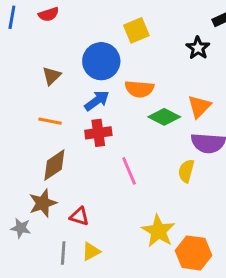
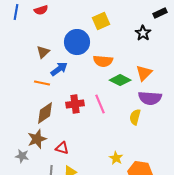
blue arrow: (97, 101) -> (59, 69), moved
red cross: (98, 133) -> (75, 104), moved
pink line: (129, 171) -> (100, 104), moved
yellow star: (158, 231) -> (116, 158), size x0.6

